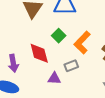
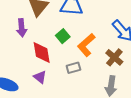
purple arrow: (13, 63) -> (22, 28), moved
purple triangle: (54, 78) -> (40, 77), moved, turned 32

